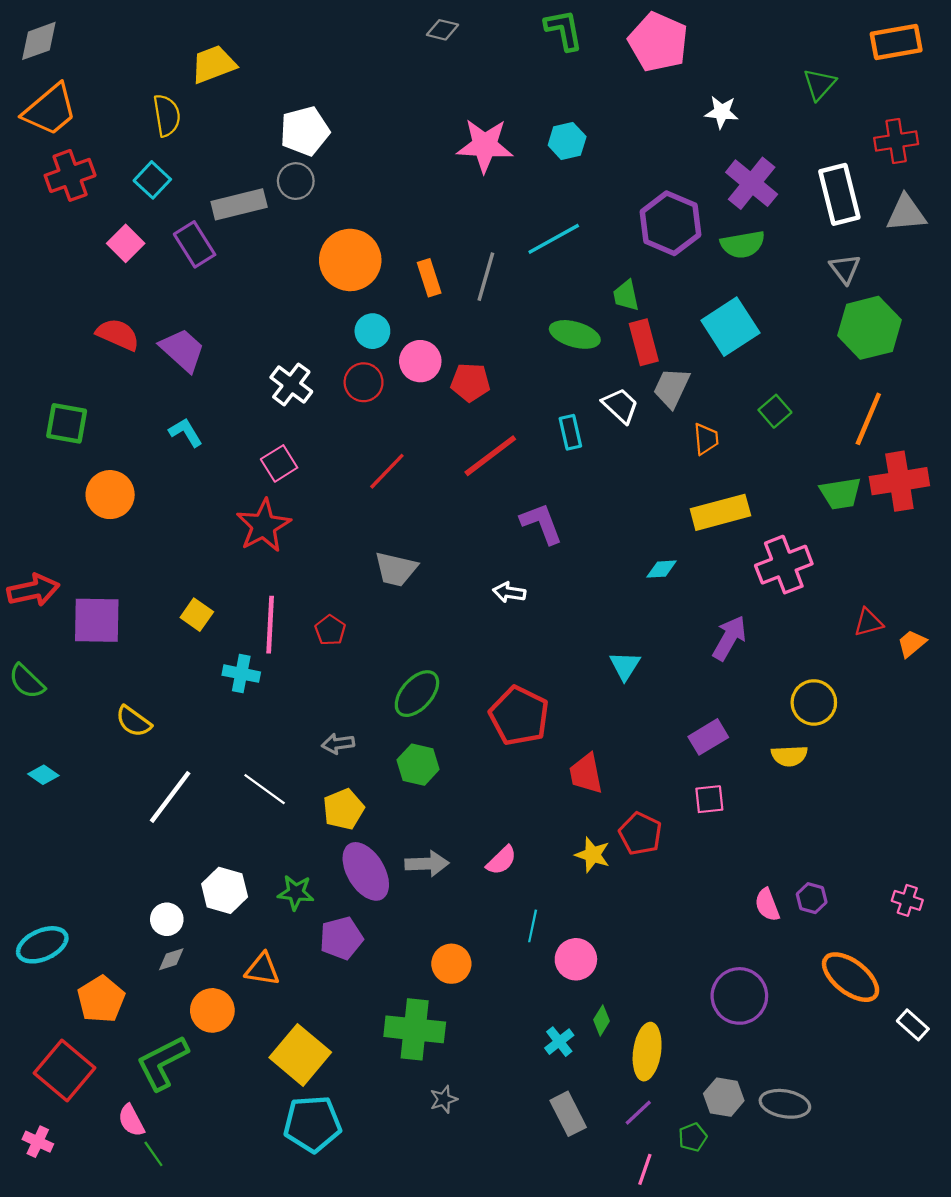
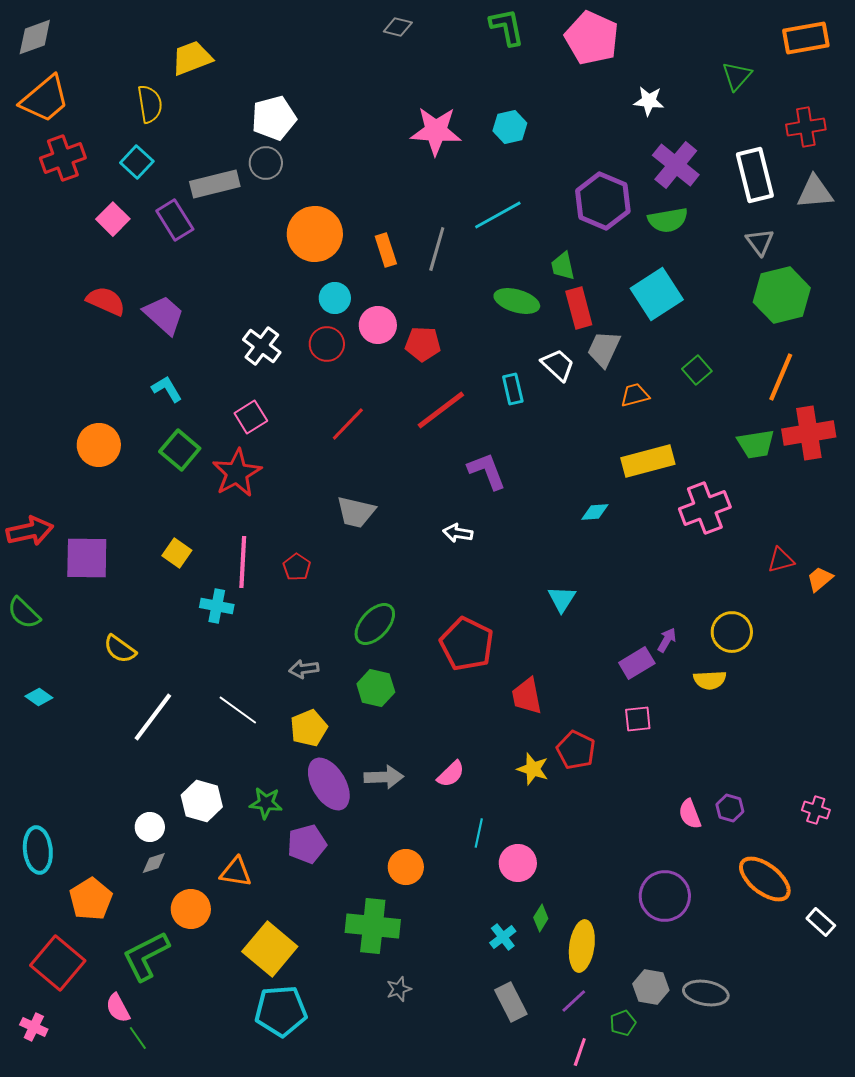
green square: (67, 423) -> (180, 450), moved, turned 30
orange trapezoid: (706, 439) -> (635, 395), turned -100
purple arrow: (729, 638) -> (667, 640), moved, size x0.6
cyan ellipse: (42, 945) -> (38, 850), turned -72

